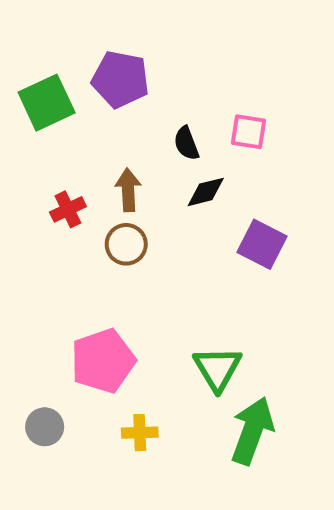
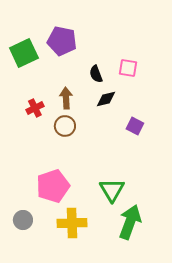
purple square: (262, 244) -> (135, 126), size x0.7
yellow cross: (140, 433) -> (72, 223), size x1.6

